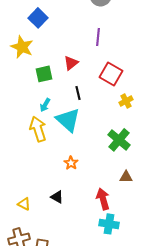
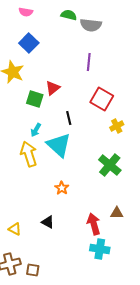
red triangle: (71, 63) -> (53, 88), moved
green square: (44, 74) -> (35, 99), turned 30
brown triangle: (126, 177) -> (117, 213), moved

